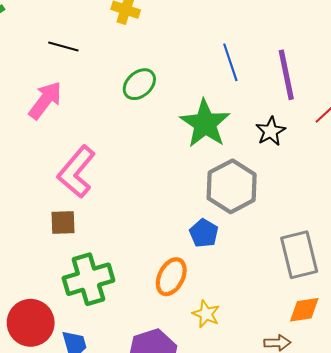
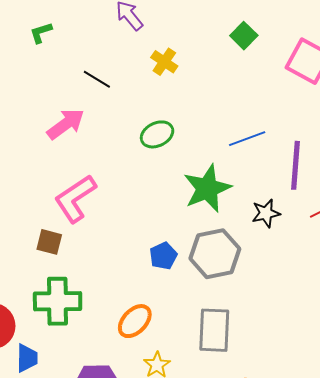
blue line: (230, 62) -> (247, 139), turned 72
blue pentagon: (204, 233) -> (163, 256), moved
gray rectangle: (299, 255) -> (214, 330), moved

